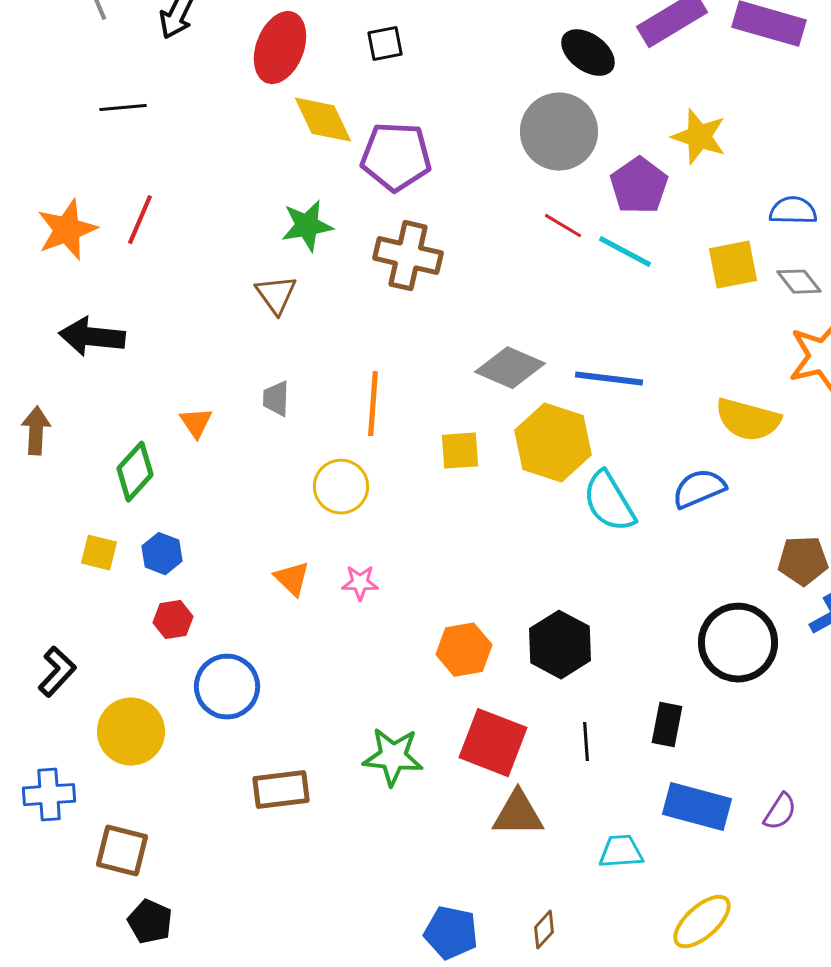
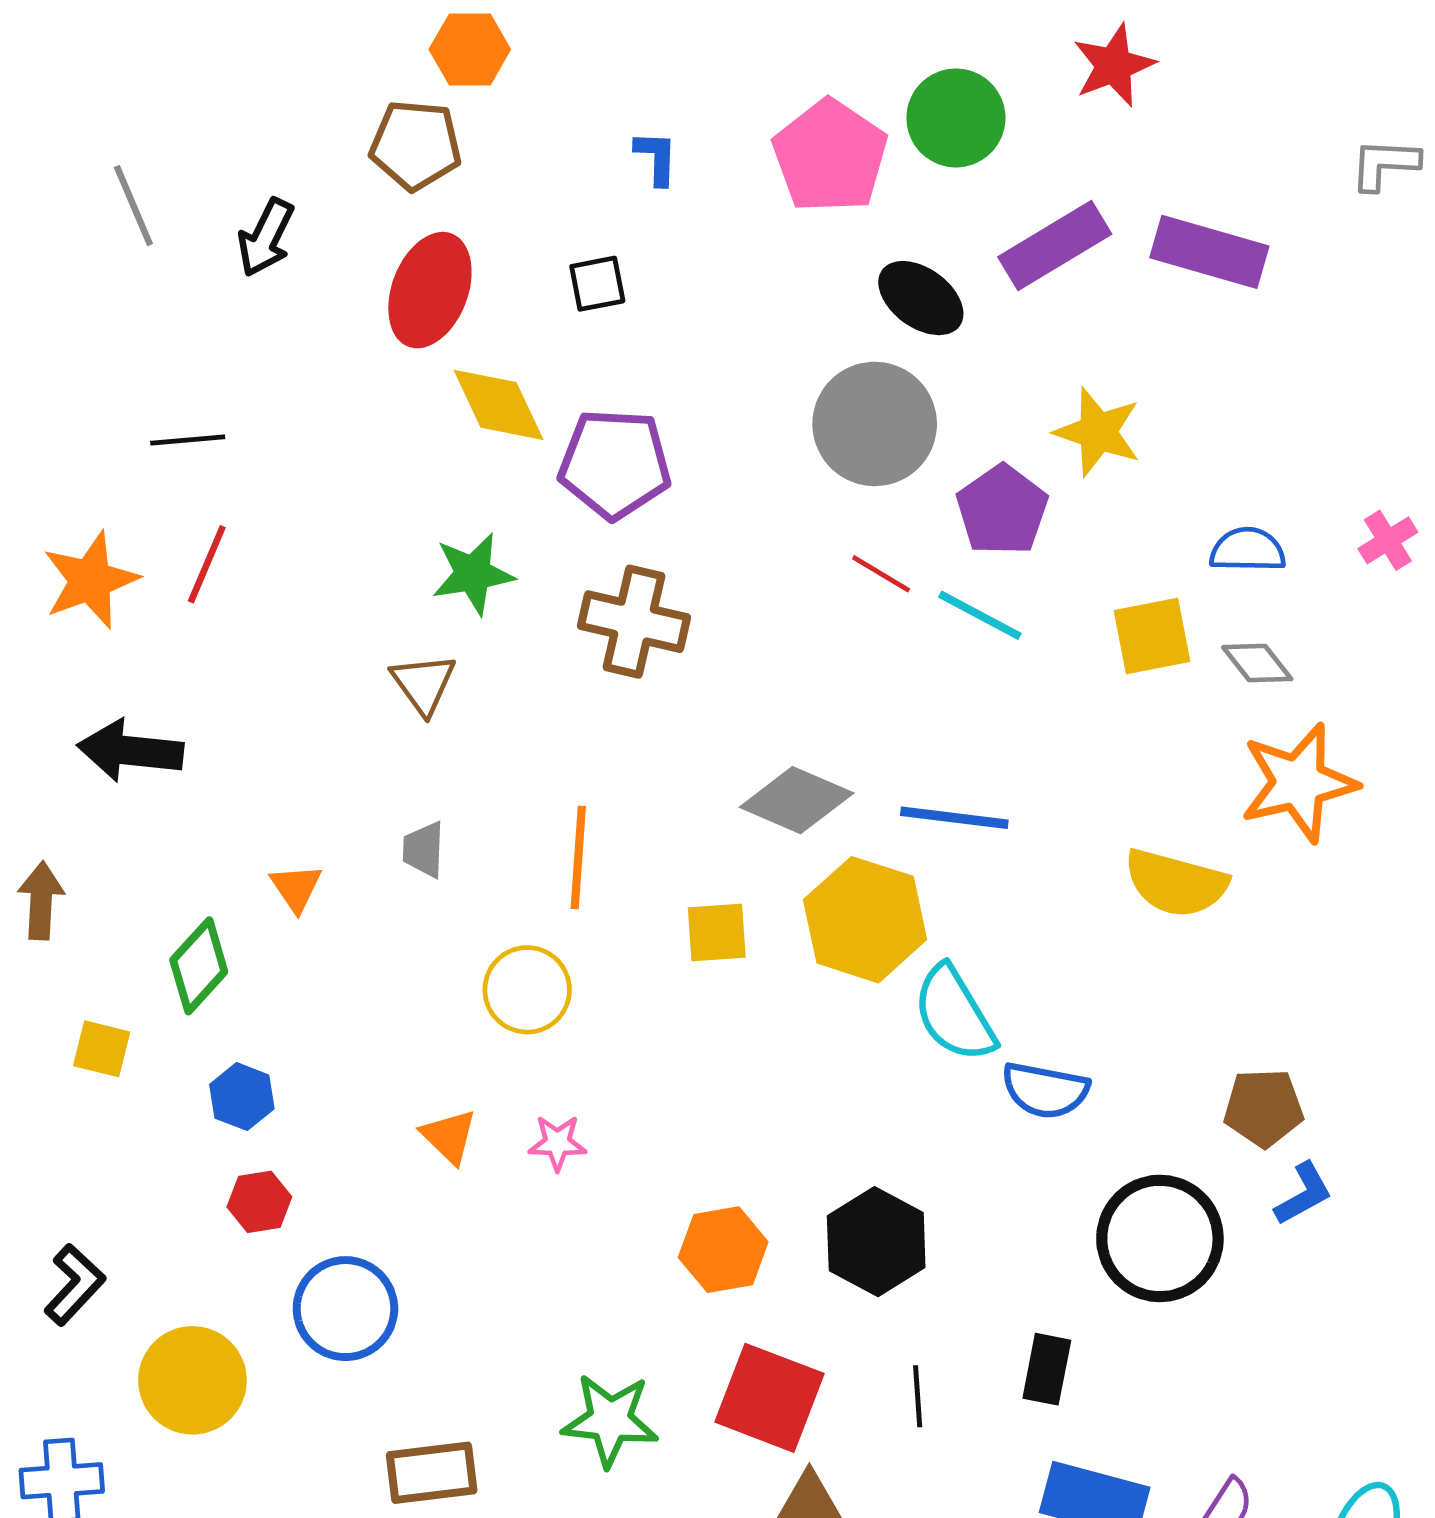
black line: (123, 108) -> (188, 440), moved
blue semicircle: (699, 489) -> (1045, 1090), moved, turned -146
yellow square: (99, 553) -> (102, 1049), moved

